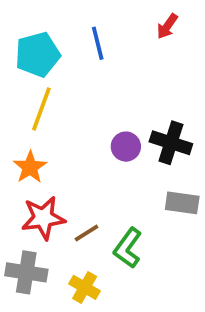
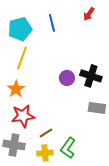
brown line: (86, 233) -> (46, 133), moved
green L-shape: (128, 248) -> (68, 148), moved
yellow cross: (85, 287) -> (45, 153), turned -35

